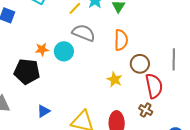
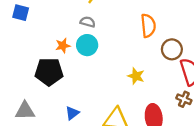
gray semicircle: (84, 33) -> (88, 22), moved, size x0.6
yellow star: (115, 79) -> (136, 76), moved

